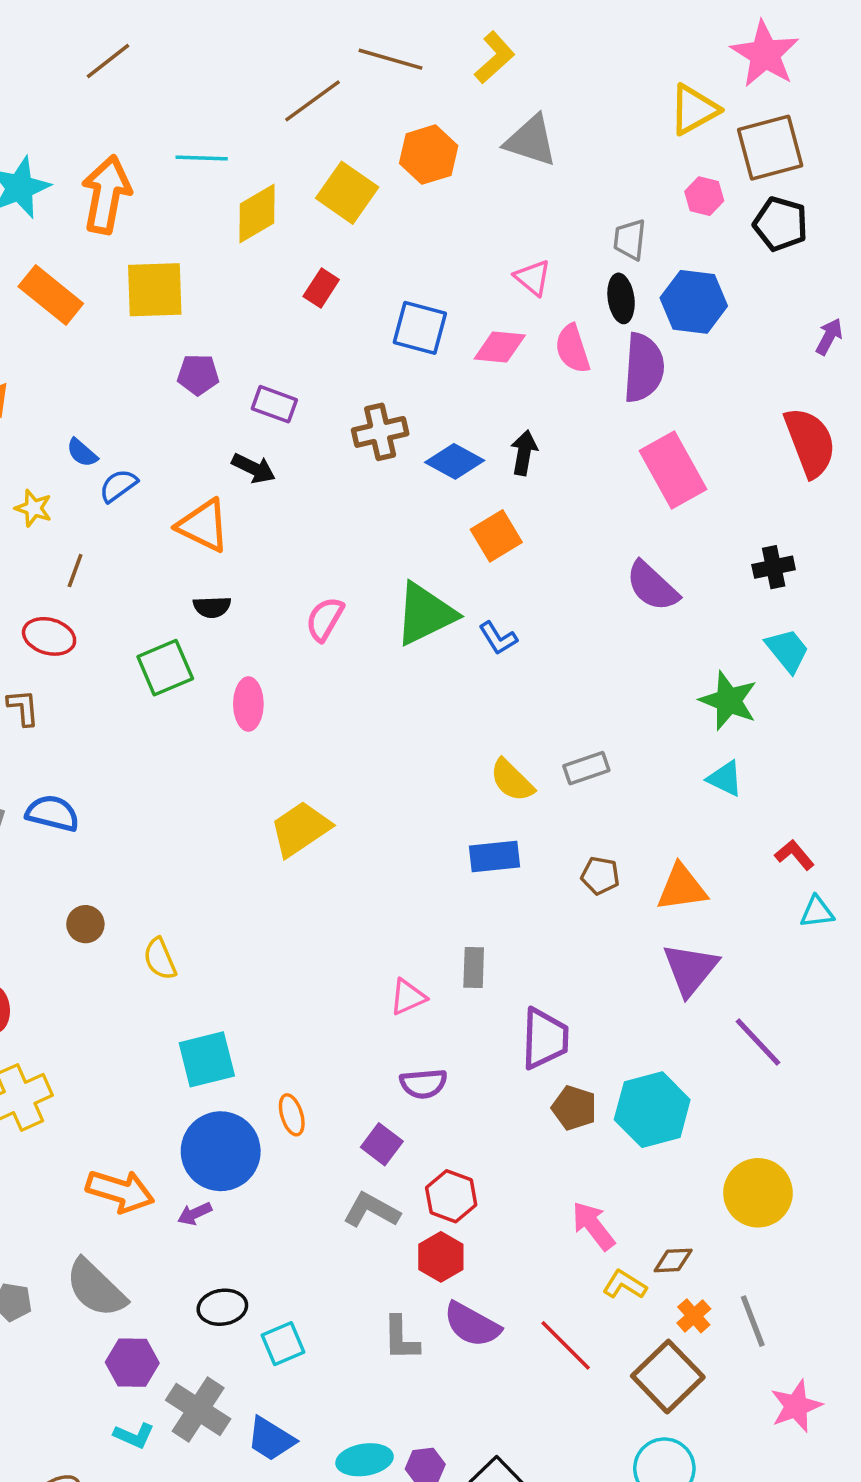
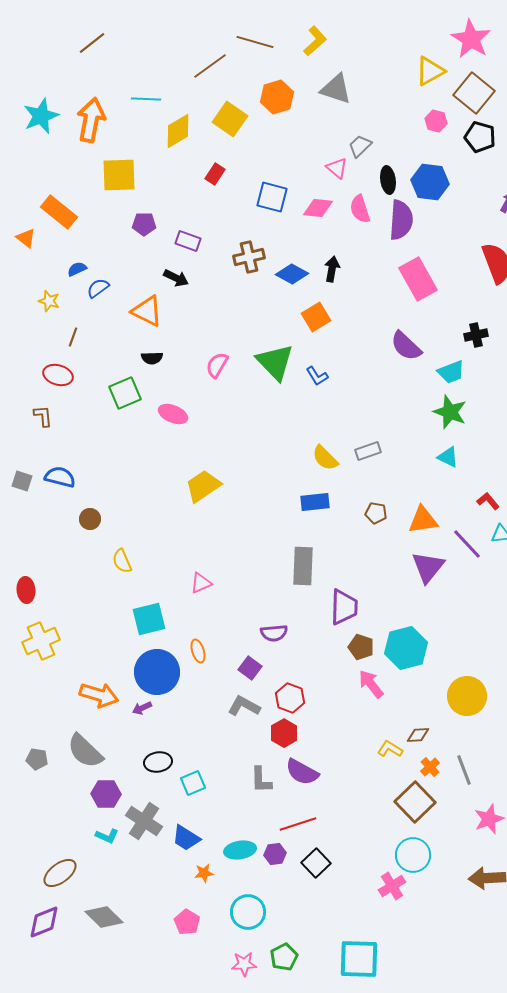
brown square: (770, 148) -> (474, 93), turned -36
gray trapezoid: (630, 240) -> (360, 146), moved, turned 40
orange rectangle: (51, 295) -> (59, 212), moved
blue semicircle: (82, 453) -> (77, 269), turned 114
green triangle: (425, 614) -> (275, 362), turned -48
cyan trapezoid: (787, 650) -> (451, 372), moved, turned 108
pink ellipse: (248, 704) -> (173, 414), turned -68
brown circle: (85, 924) -> (90, 519), moved
gray rectangle: (474, 967) -> (303, 566), size x1.6
pink triangle: (408, 997) -> (201, 583), moved
purple line: (758, 1042) -> (467, 544), moved
pink arrow: (593, 1226) -> (371, 684), moved
red line: (566, 1345) -> (298, 824), moved, turned -63

